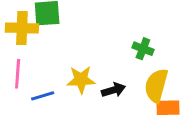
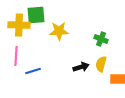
yellow star: (81, 80) -> (59, 31), moved
yellow semicircle: (156, 86) -> (101, 64), moved, size x0.7

